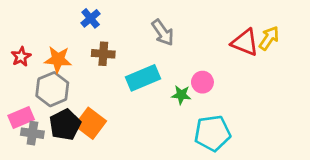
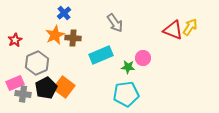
orange star: (58, 59) -> (55, 35), moved, turned -30
cyan pentagon: (212, 133) -> (126, 94), moved

